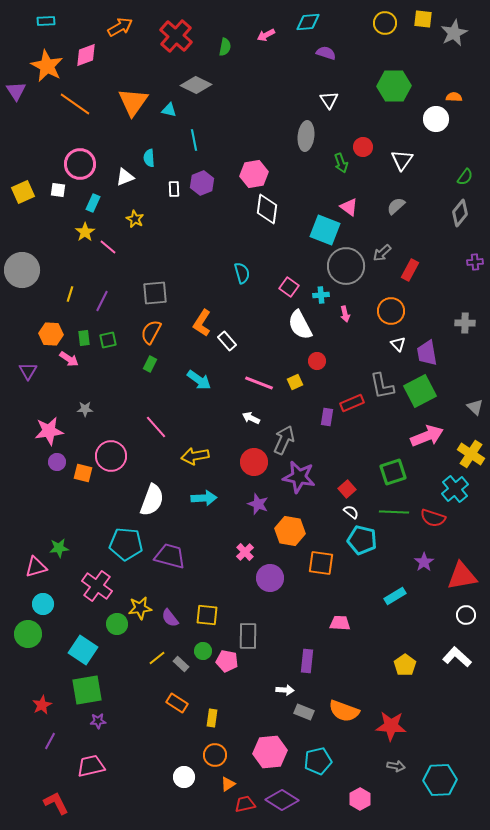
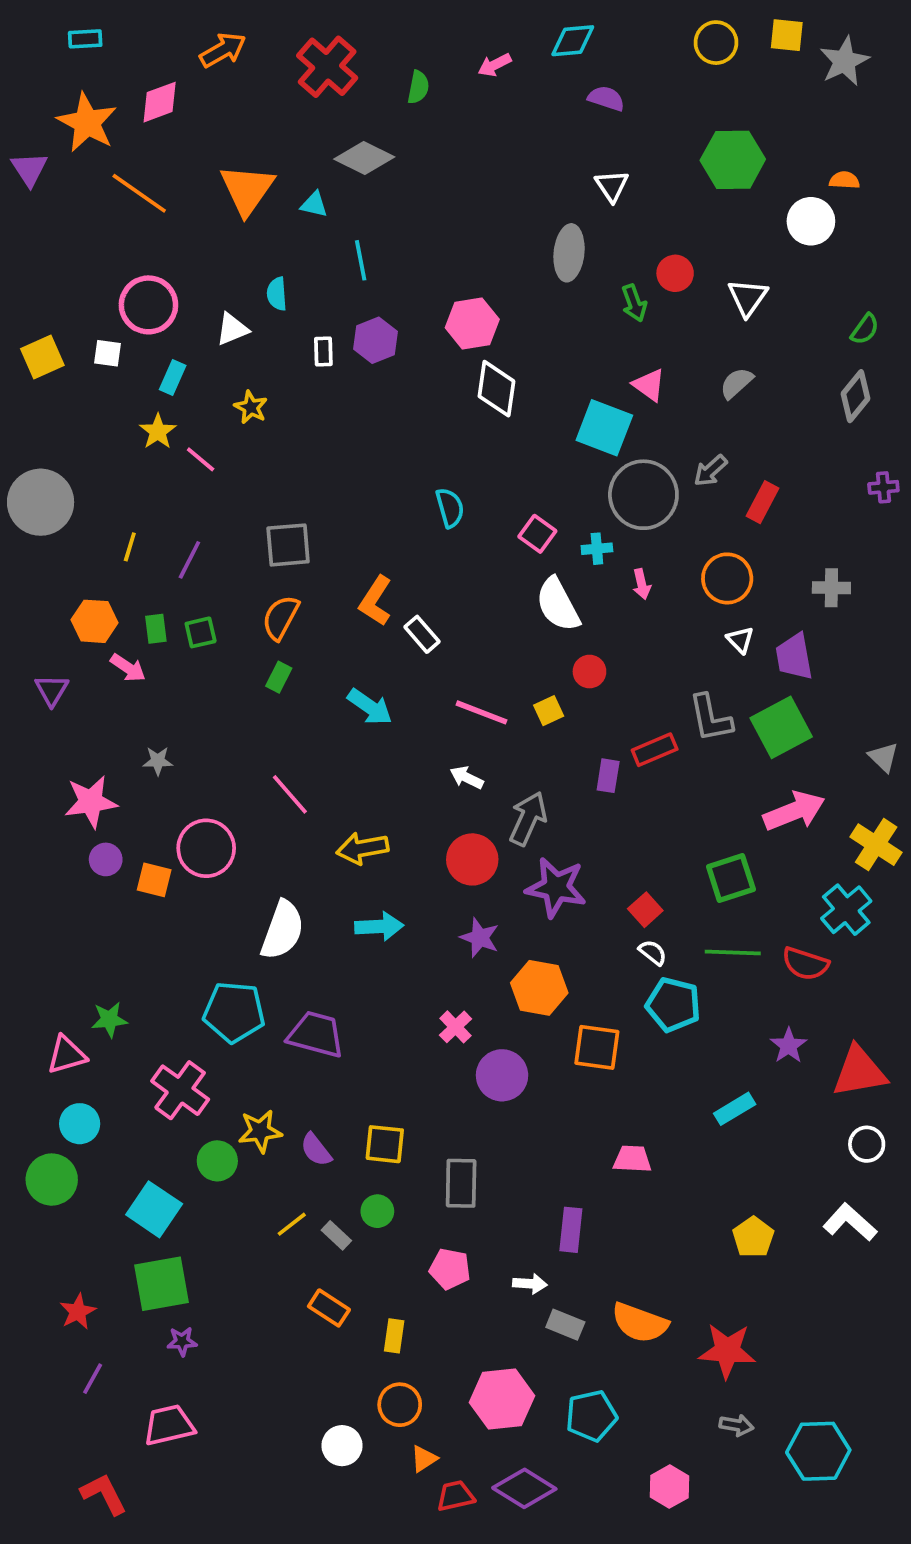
gray cross: (465, 323) -> (831, 588), moved
pink pentagon: (227, 661) -> (450, 1269), moved

